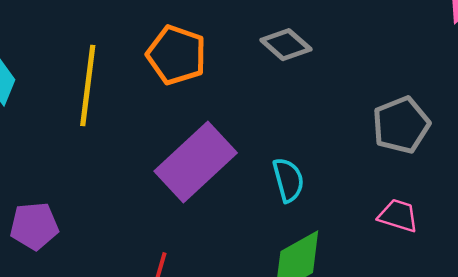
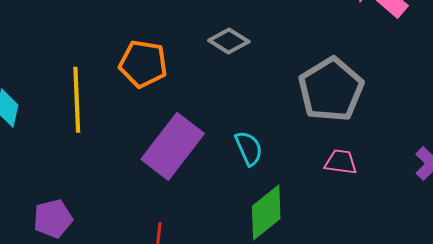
gray pentagon: (401, 125) -> (331, 90), size x1.4

